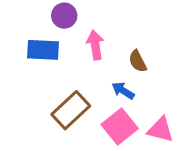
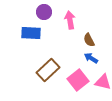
pink arrow: (95, 45) -> (70, 20), moved
blue arrow: (123, 91) -> (91, 58), moved

